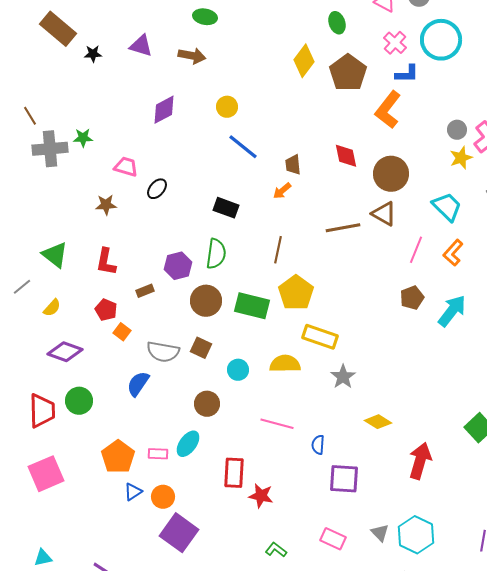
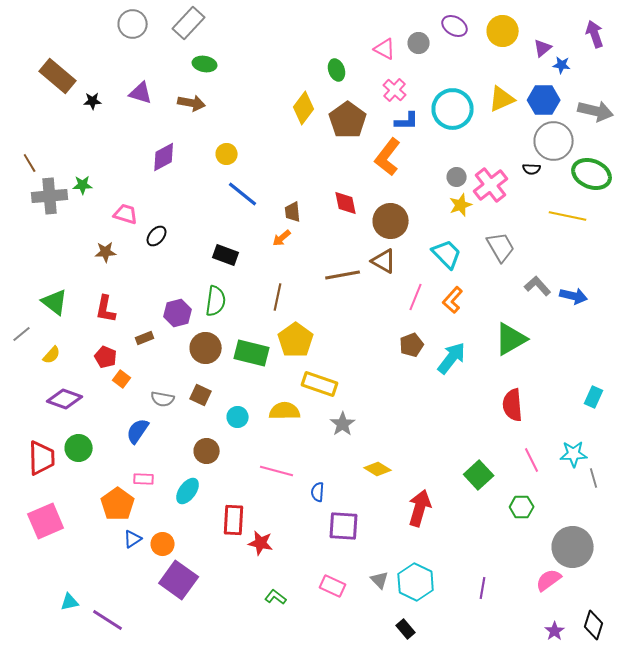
cyan circle: (441, 40) -> (453, 109), moved
gray semicircle: (163, 352) -> (163, 399), size x0.7
pink rectangle: (158, 454) -> (144, 479), moved
cyan triangle: (43, 558) -> (70, 602), moved

